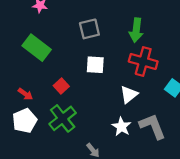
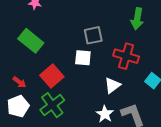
gray square: (89, 29) -> (93, 35), moved
green arrow: (136, 30) -> (137, 19), moved
red square: (61, 86) -> (52, 76), size x1.6

